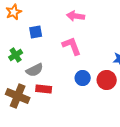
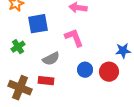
blue square: (36, 32) -> (38, 24), size x1.5
gray semicircle: (35, 70) -> (51, 59), moved

